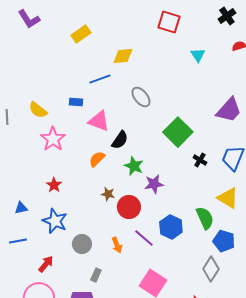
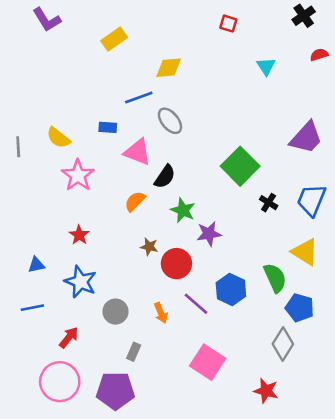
red square: (169, 22) -> (228, 24), size x0.6
gray ellipse: (141, 97) -> (170, 121), moved

